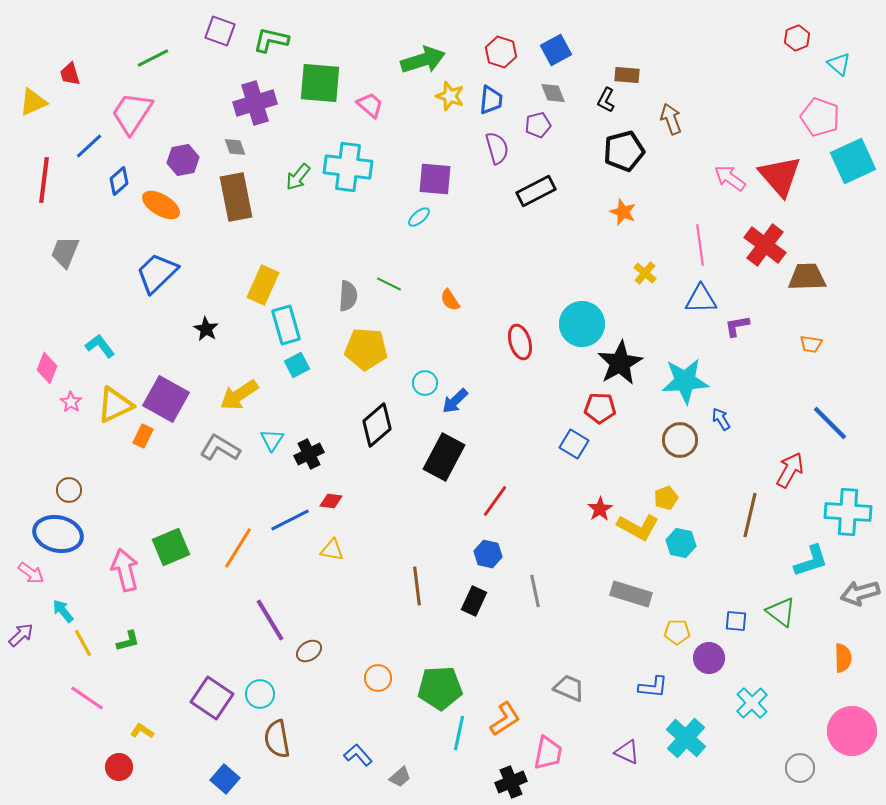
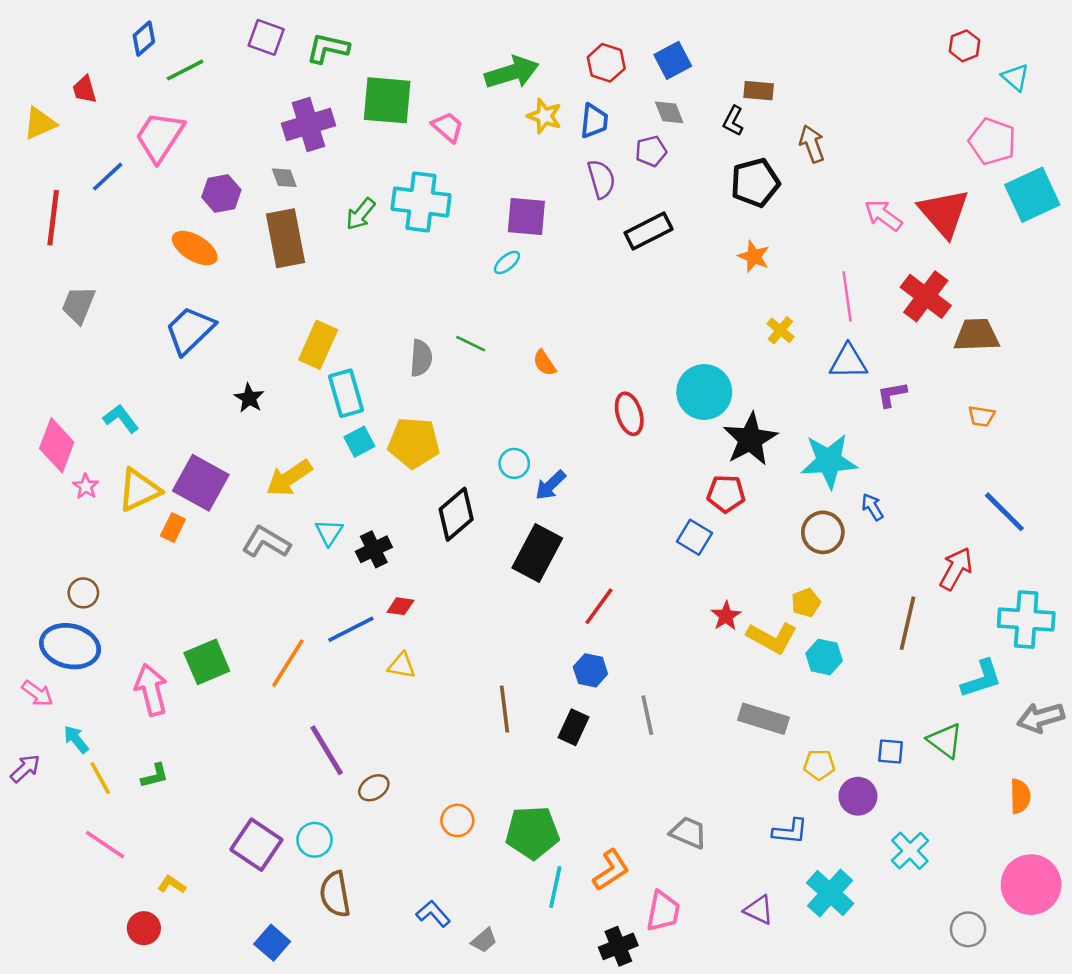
blue diamond: (119, 181) -> (144, 39), moved
yellow pentagon: (366, 349) -> (414, 443), moved
pink diamond: (47, 368) -> (57, 445), size x1.4

